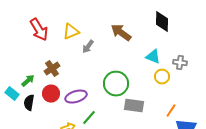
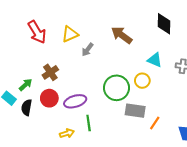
yellow circle: (162, 77) -> (142, 81), moved
orange line: (171, 111) -> (155, 123), moved
green line: (89, 118) -> (89, 123), turned -49

